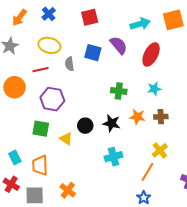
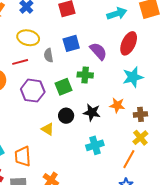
purple semicircle: (119, 45) -> (98, 51), moved
blue square: (93, 53) -> (71, 43), turned -30
cyan star: (154, 89) -> (133, 77), size x1.5
green cross: (119, 91) -> (85, 75), moved
brown cross: (161, 117) -> (140, 114), moved
green square: (41, 129) -> (63, 87), moved, turned -30

